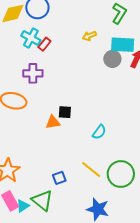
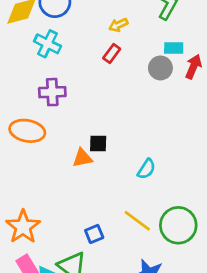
yellow arrow: (89, 36) -> (118, 25), moved
red rectangle: (44, 44) -> (112, 53), moved
cyan rectangle: (123, 45) -> (174, 48), size x0.6

